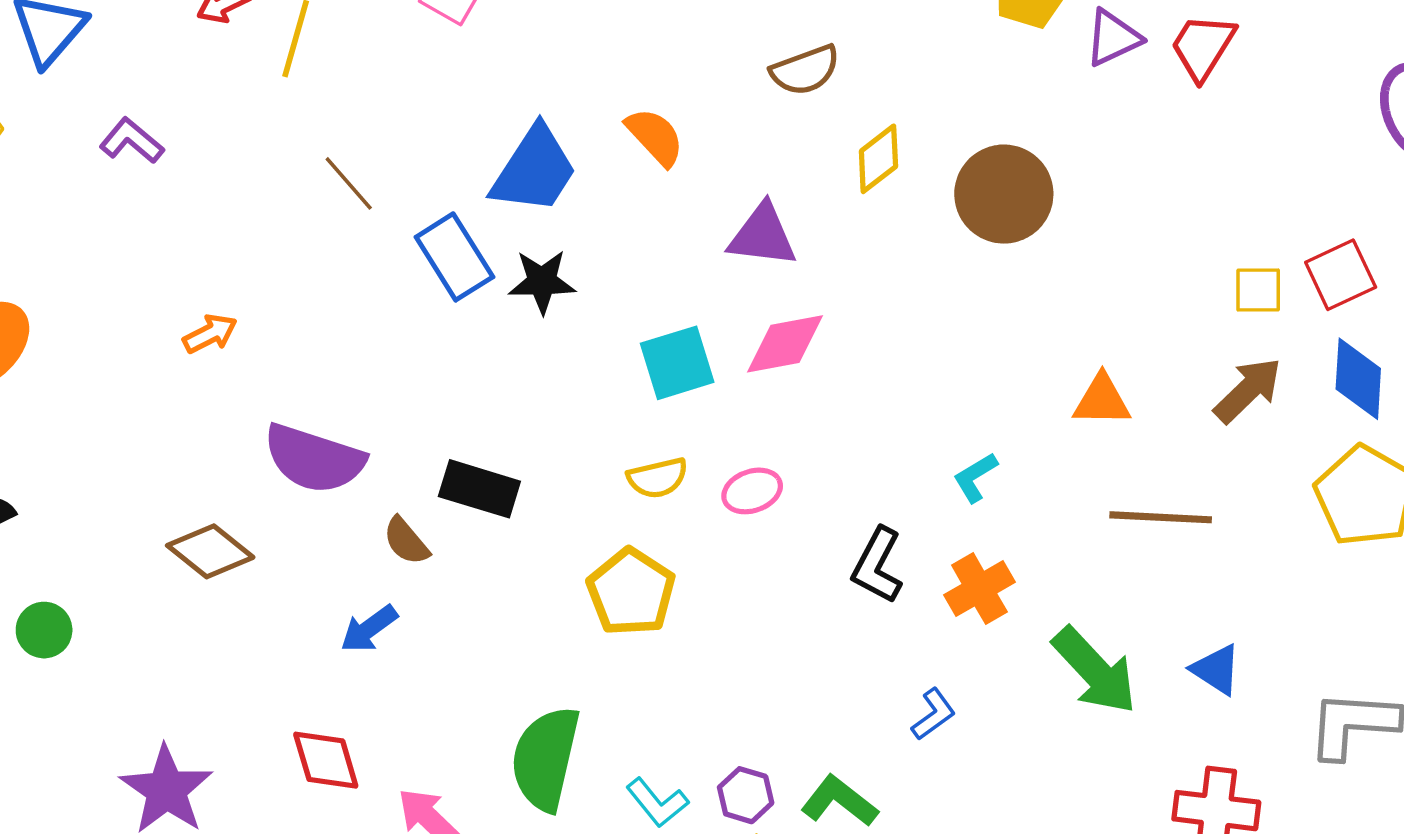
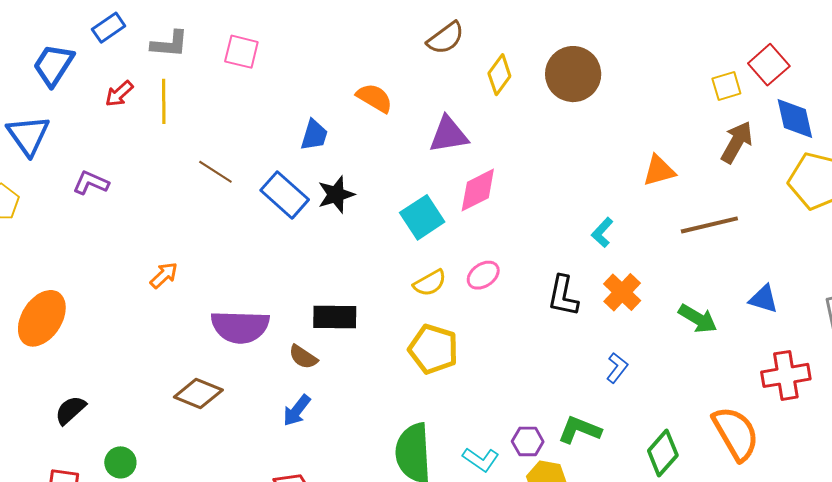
blue trapezoid: (534, 170) -> (314, 135), size x0.6
green arrow: (1095, 671) -> (698, 319), size x0.7

